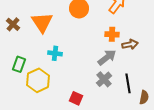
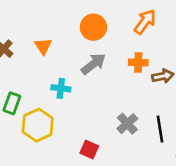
orange triangle: (42, 22) -> (43, 46), size x0.6
gray arrow: (107, 57) -> (93, 64), moved

